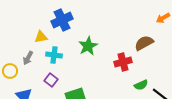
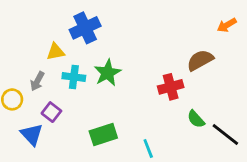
green star: (88, 46) -> (108, 73), moved
purple square: (51, 80) -> (51, 112), moved
green semicircle: (141, 85) -> (196, 119), turned 72

